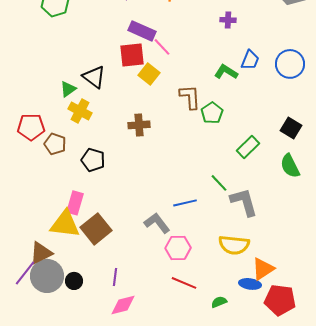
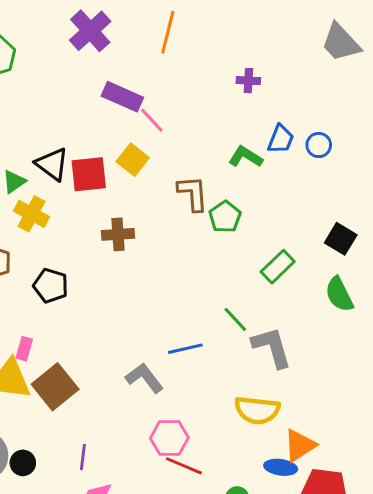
red square: (132, 55) -> (89, 174), moved
blue circle: (290, 64) -> (319, 145), moved, size x0.6
pink rectangle: (75, 203) -> (24, 349), size x0.7
pink hexagon: (178, 248) -> (169, 438), moved

